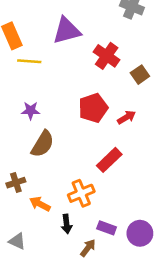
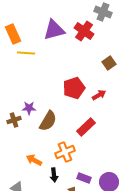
red cross: (107, 56) -> (84, 31), moved
purple star: (31, 111) -> (29, 108), moved
brown semicircle: (43, 144) -> (48, 121), moved
brown cross: (16, 183) -> (14, 120), moved

